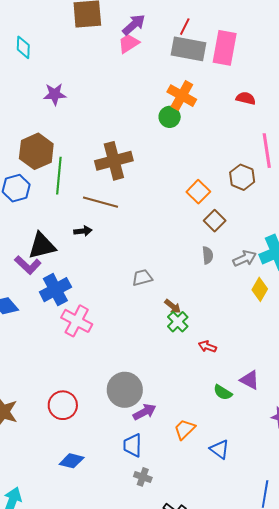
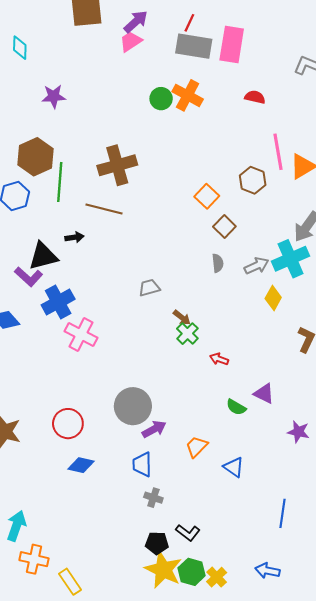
green circle: (170, 117) -> (161, 99), moved
black arrow: (83, 231) -> (74, 237), moved
blue diamond: (72, 461) -> (81, 465), moved

